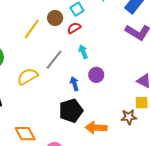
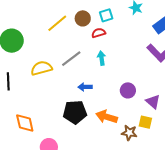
purple circle: (96, 75) -> (128, 90), moved
blue arrow: (74, 84) -> (85, 87), turned -88
orange arrow: (96, 128) -> (107, 117), moved

